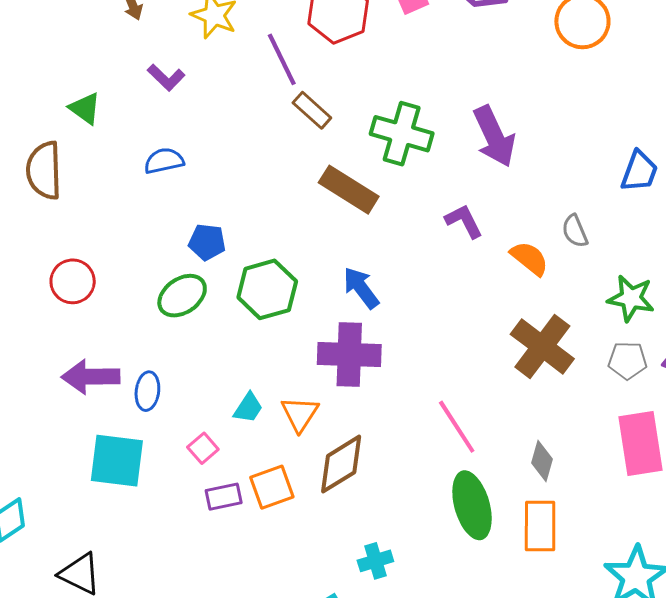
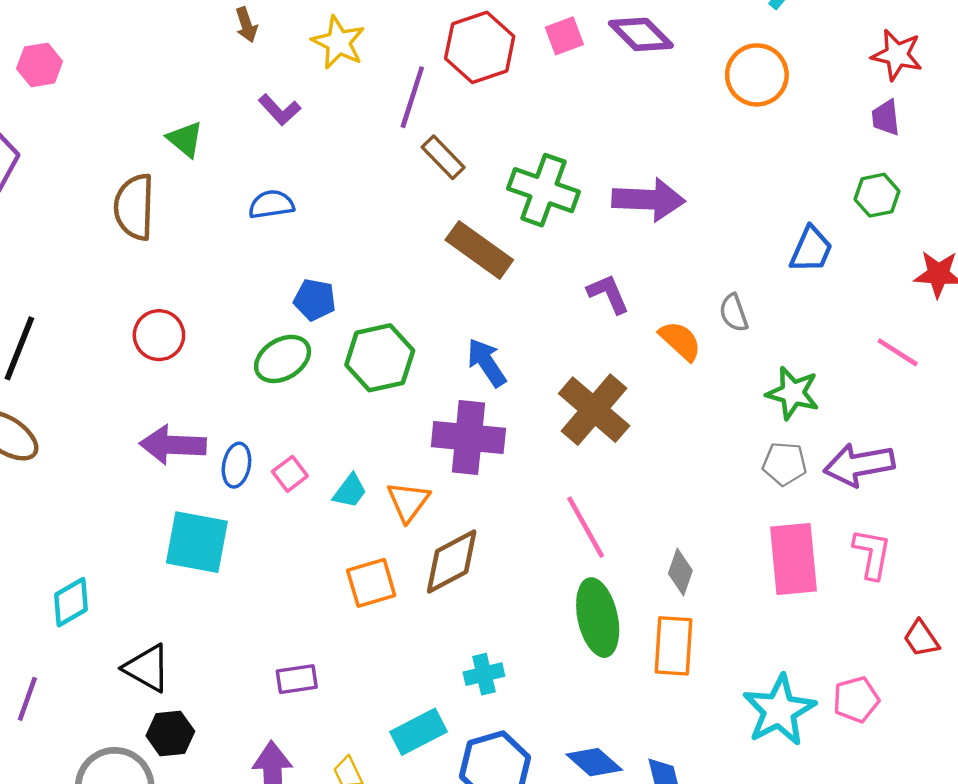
purple line: (282, 59) -> (412, 97), turned 40
purple arrow: (494, 136) -> (649, 200), turned -66
brown cross: (542, 347) -> (594, 410), moved
pink square: (203, 448) -> (290, 474), moved
purple rectangle: (224, 497) -> (297, 679), moved

